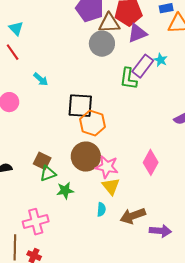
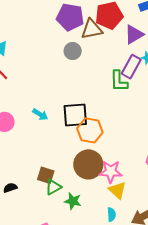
purple triangle: (137, 33) -> (134, 34), moved
gray circle: (102, 44) -> (73, 51), moved, size x0.7
cyan arrow: (41, 79) -> (40, 114), moved
green star: (65, 190) -> (73, 201), turned 30

